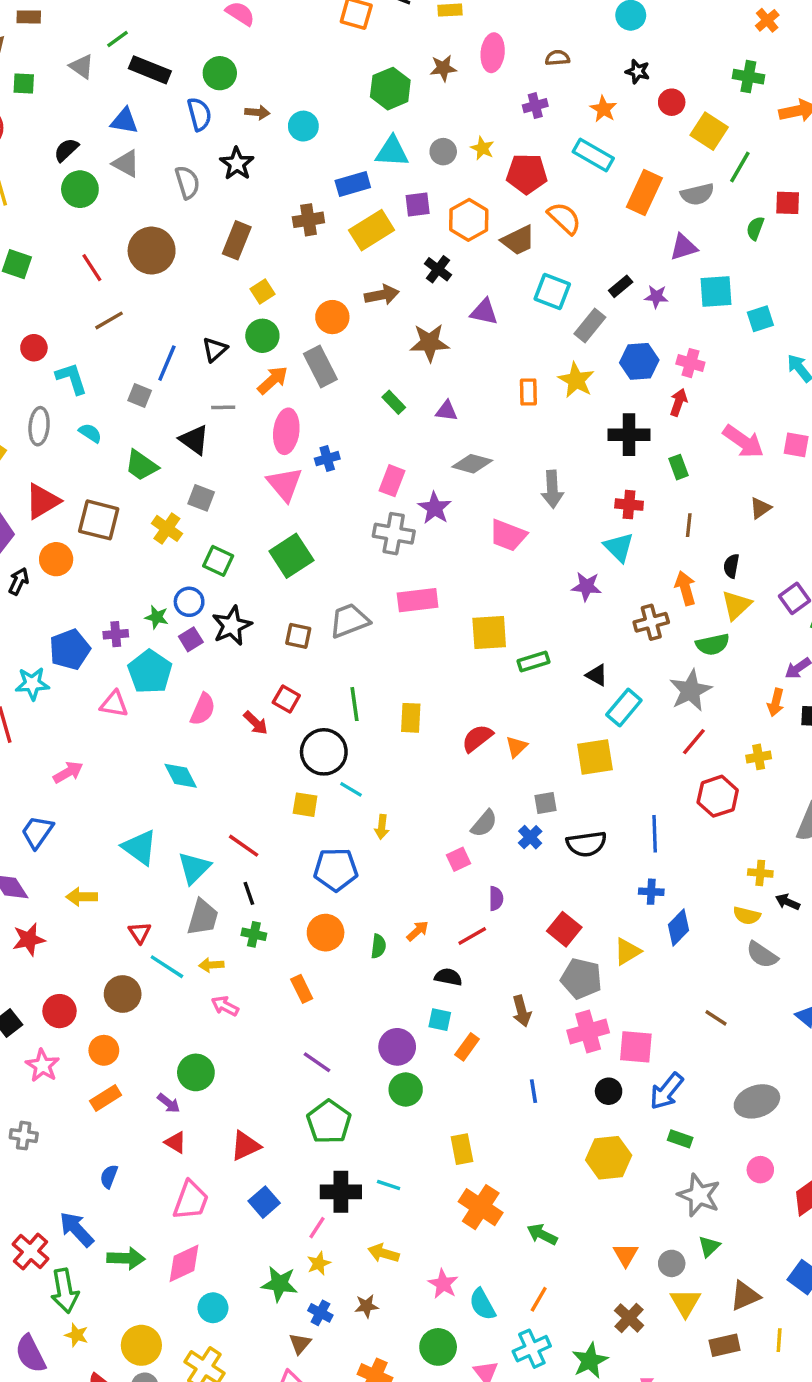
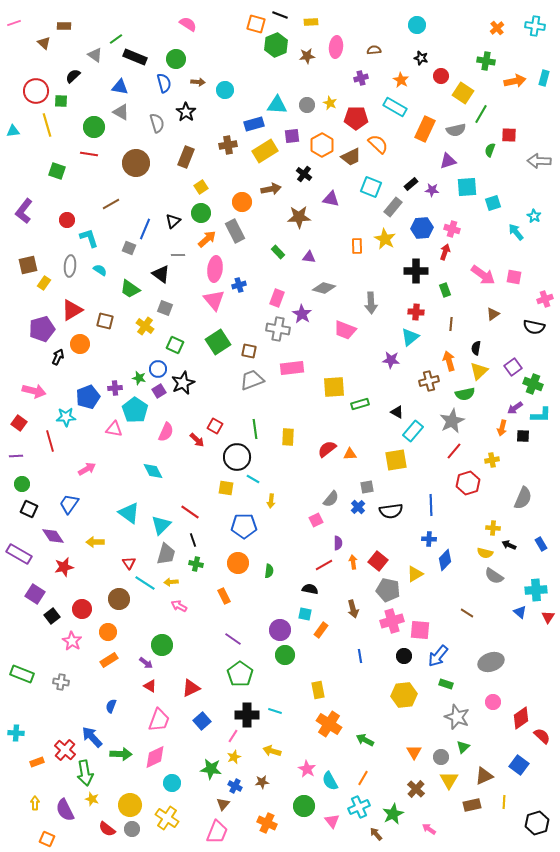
green square: (24, 83) -> (61, 101), moved
green hexagon: (390, 89) -> (276, 45), moved
black semicircle: (66, 150) -> (73, 76), moved
red line: (92, 268) -> (89, 154), moved, turned -48
brown square: (99, 520) -> (105, 321), size x0.7
cyan triangle: (619, 547) -> (410, 337), turned 36
brown square: (298, 636) -> (249, 351), moved
orange triangle: (516, 747) -> (350, 454), turned 40
orange arrow: (418, 931) -> (353, 562), moved, turned -56

